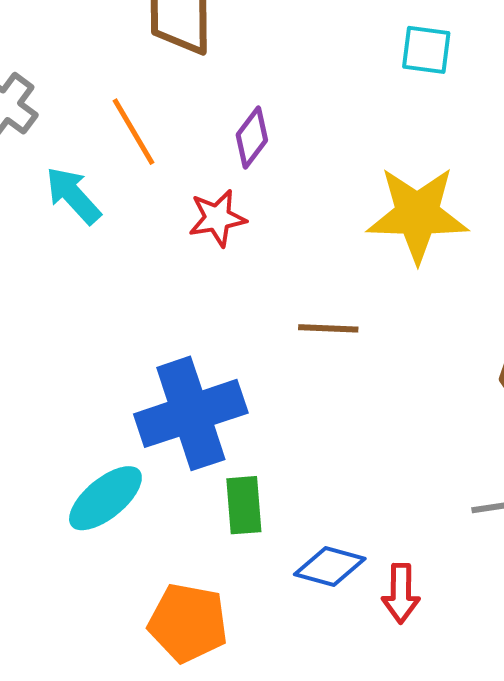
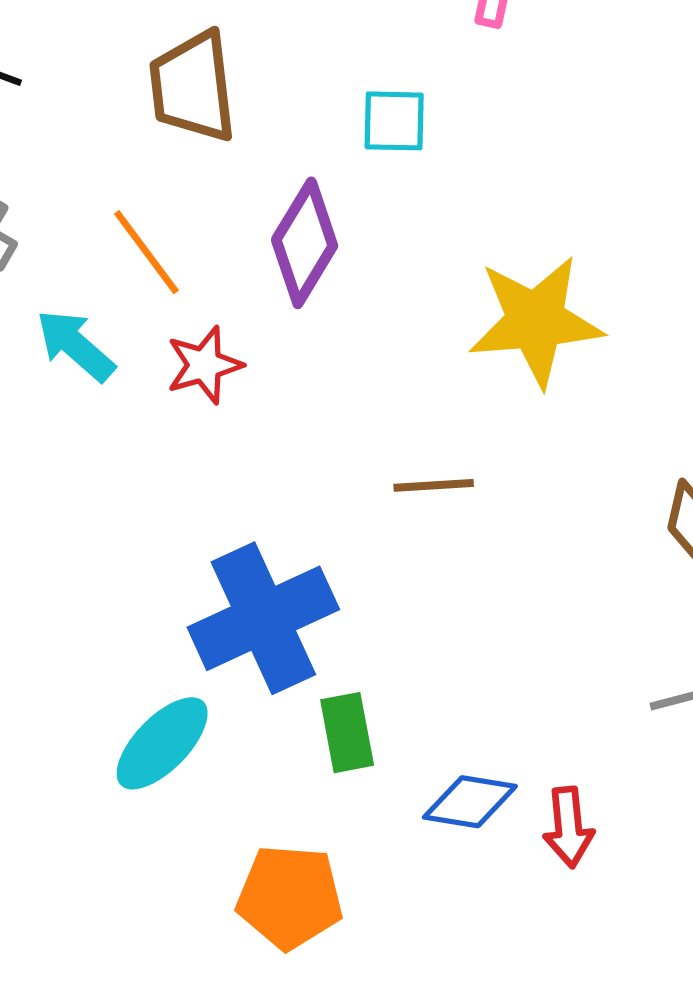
cyan square: (426, 50) -> (394, 121), moved
purple diamond: (252, 138) -> (305, 243), size x1.5
red star: (217, 218) -> (204, 365), moved

